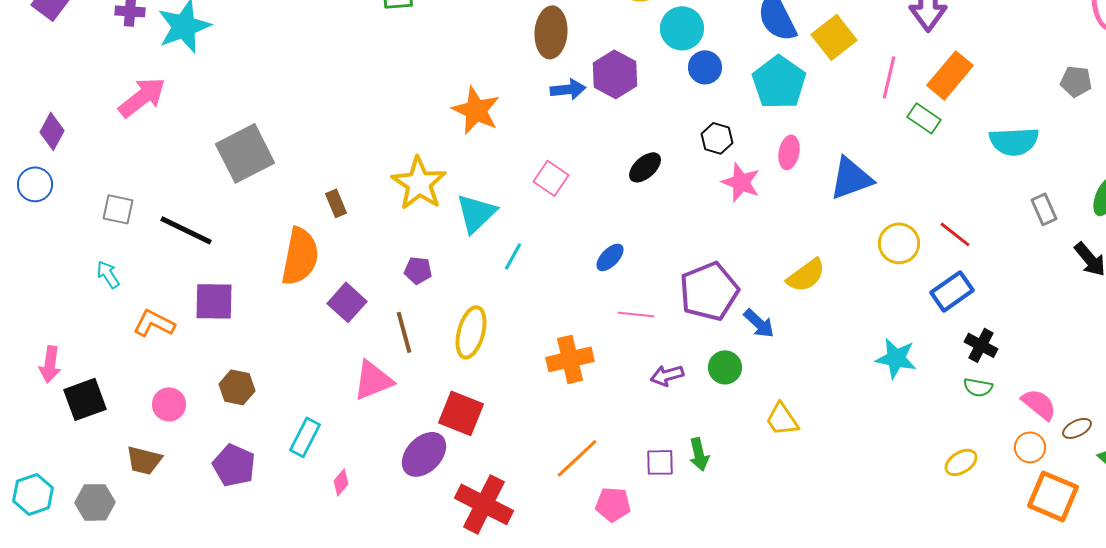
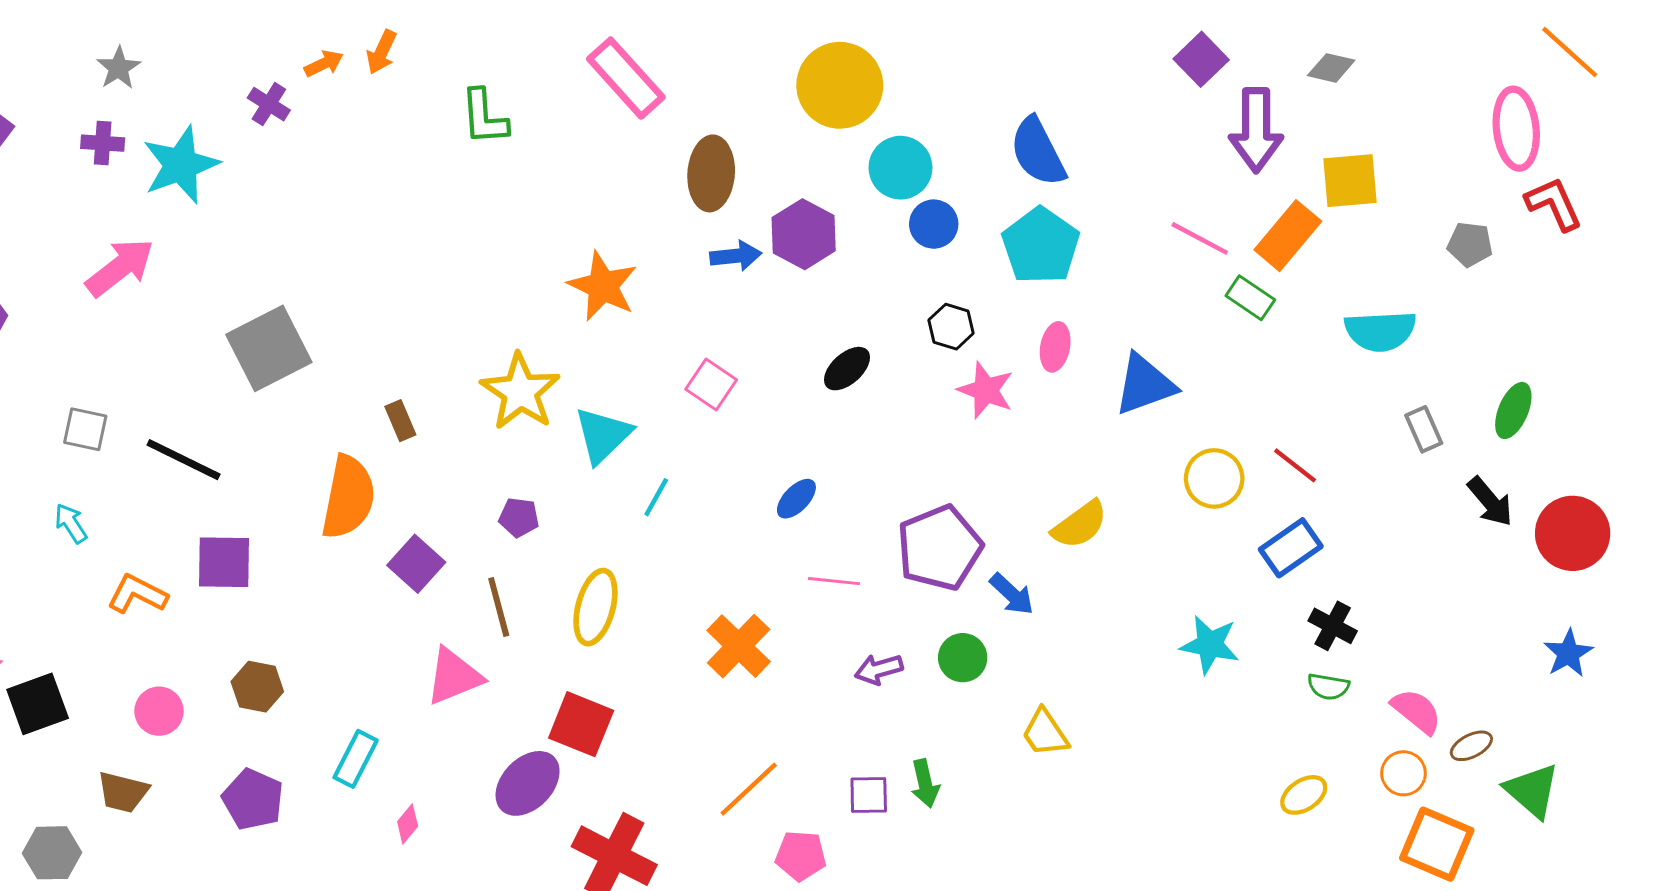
yellow square: (834, 37) -> (1350, 181), moved, turned 33
pink line: (889, 77) -> (1200, 238), turned -75
orange cross: (570, 359) -> (739, 646), turned -33

